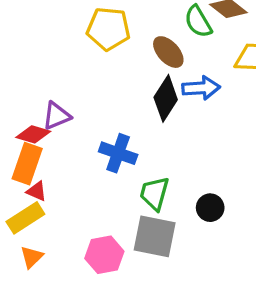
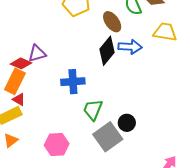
blue cross: (118, 153) -> (73, 82), turned -30
gray square: (155, 236) -> (108, 137), moved, turned 36

